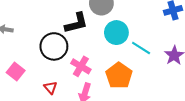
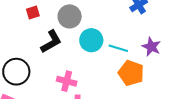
black circle: (54, 46) -> (16, 72), moved
orange pentagon: (119, 76) -> (131, 73), moved

